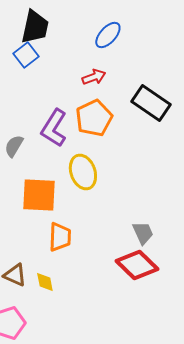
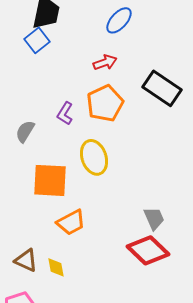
purple L-shape: (54, 128) -> (65, 113), size x0.6
orange trapezoid: (60, 237) -> (71, 222), turned 60

